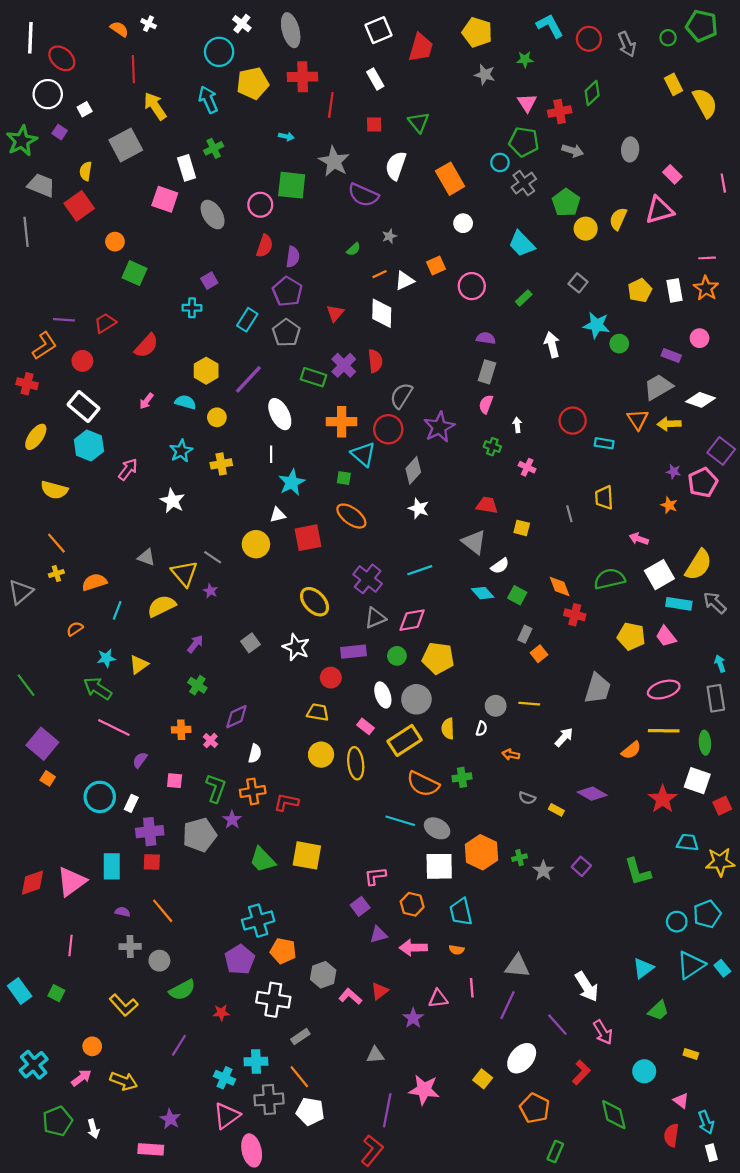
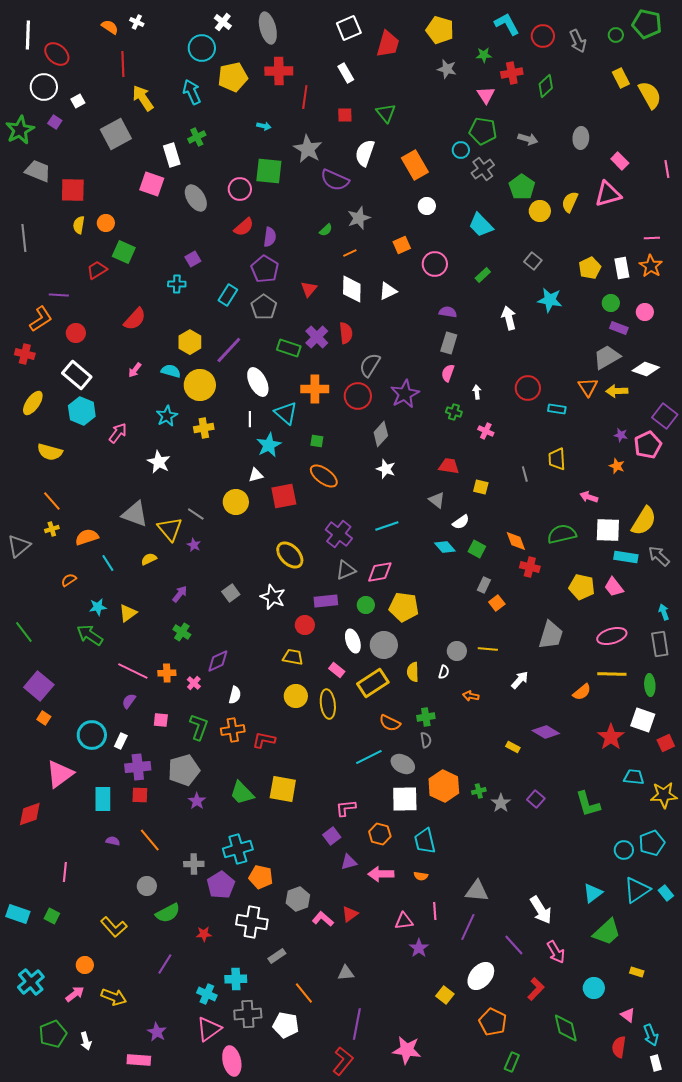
red cross: (560, 111) -> (512, 73), moved
yellow semicircle: (86, 171) -> (79, 225), moved
red square: (79, 206) -> (73, 190), turned 36
gray line: (26, 232) -> (24, 238), moved
gray star: (389, 236) -> (359, 218), size x1.6
red semicircle: (265, 246) -> (244, 227), turned 30
white triangle: (405, 281) -> (388, 291), moved
red trapezoid: (105, 323) -> (97, 270), moved
green circle: (619, 344) -> (611, 303), moved
yellow circle: (217, 417) -> (200, 385), size x1.8
cyan triangle: (363, 454) -> (286, 413), moved
gray triangle: (474, 542) -> (437, 500), size x0.7
gray triangle: (146, 557) -> (135, 514), size x1.6
white square: (659, 575) -> (608, 530), turned 32
yellow semicircle: (162, 606) -> (149, 559), size x0.6
cyan line: (117, 610) -> (108, 563), turned -54
pink line: (114, 727) -> (133, 671), moved
orange semicircle: (423, 784) -> (390, 723), size x0.7
gray semicircle: (527, 798) -> (426, 740), moved, turned -119
purple star: (232, 820) -> (197, 801), moved
cyan line: (400, 821) -> (369, 757), turned -44
pink triangle: (72, 881) -> (60, 774), moved
gray cross: (130, 947) -> (194, 864), moved
cyan rectangle: (20, 991) -> (18, 914), turned -35
green trapezoid: (658, 1011) -> (607, 932), size x1.4
purple star: (413, 1018) -> (419, 948), moved
orange line: (299, 1077) -> (304, 993), moved
pink star: (424, 1090) -> (407, 1050), moved

